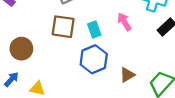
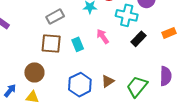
brown circle: (21, 49) -> (34, 72), moved
blue hexagon: (94, 59) -> (80, 85), moved

